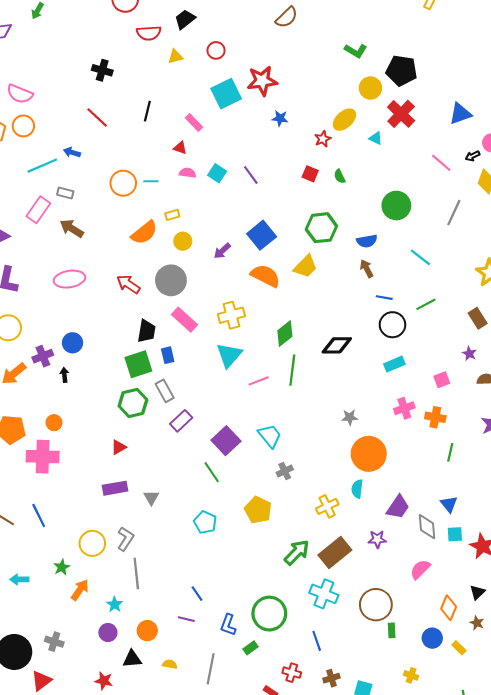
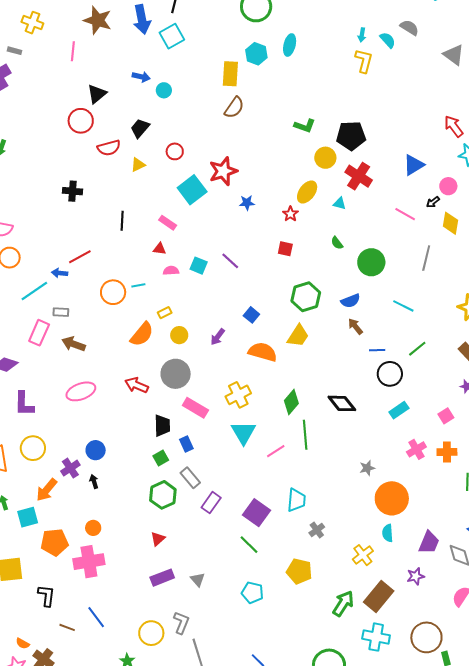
red line: (97, 117) -> (80, 257), moved, turned -60
green semicircle: (340, 176) -> (337, 243), moved
blue square: (262, 235) -> (251, 315), size x0.6
black diamond: (337, 345) -> (342, 403), turned 64
green square: (138, 364) -> (161, 458), size x0.6
cyan trapezoid: (270, 436) -> (296, 500), turned 55

